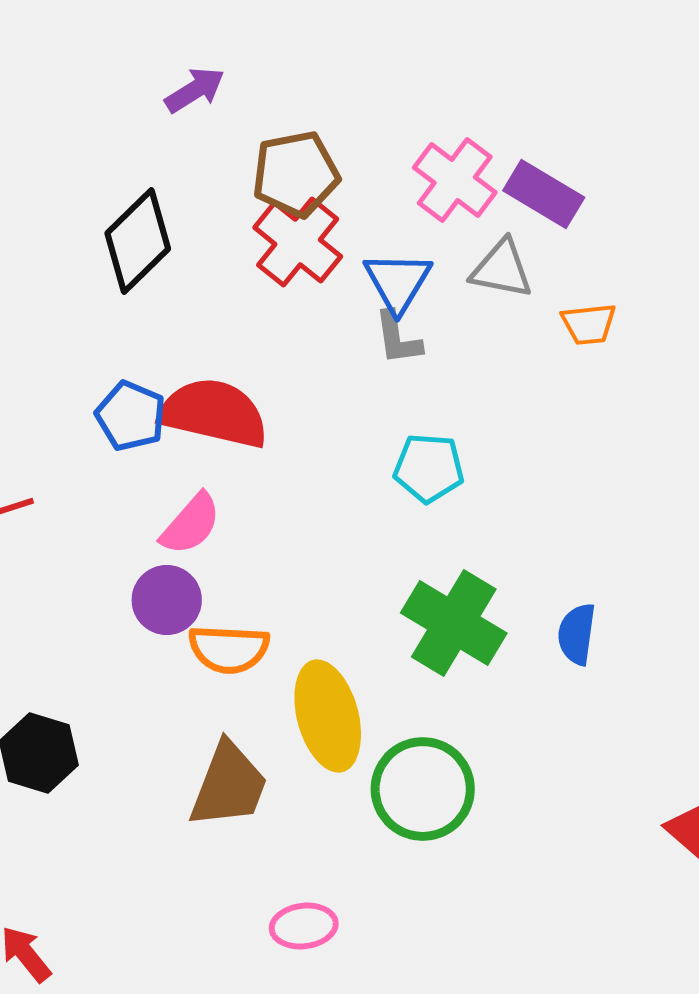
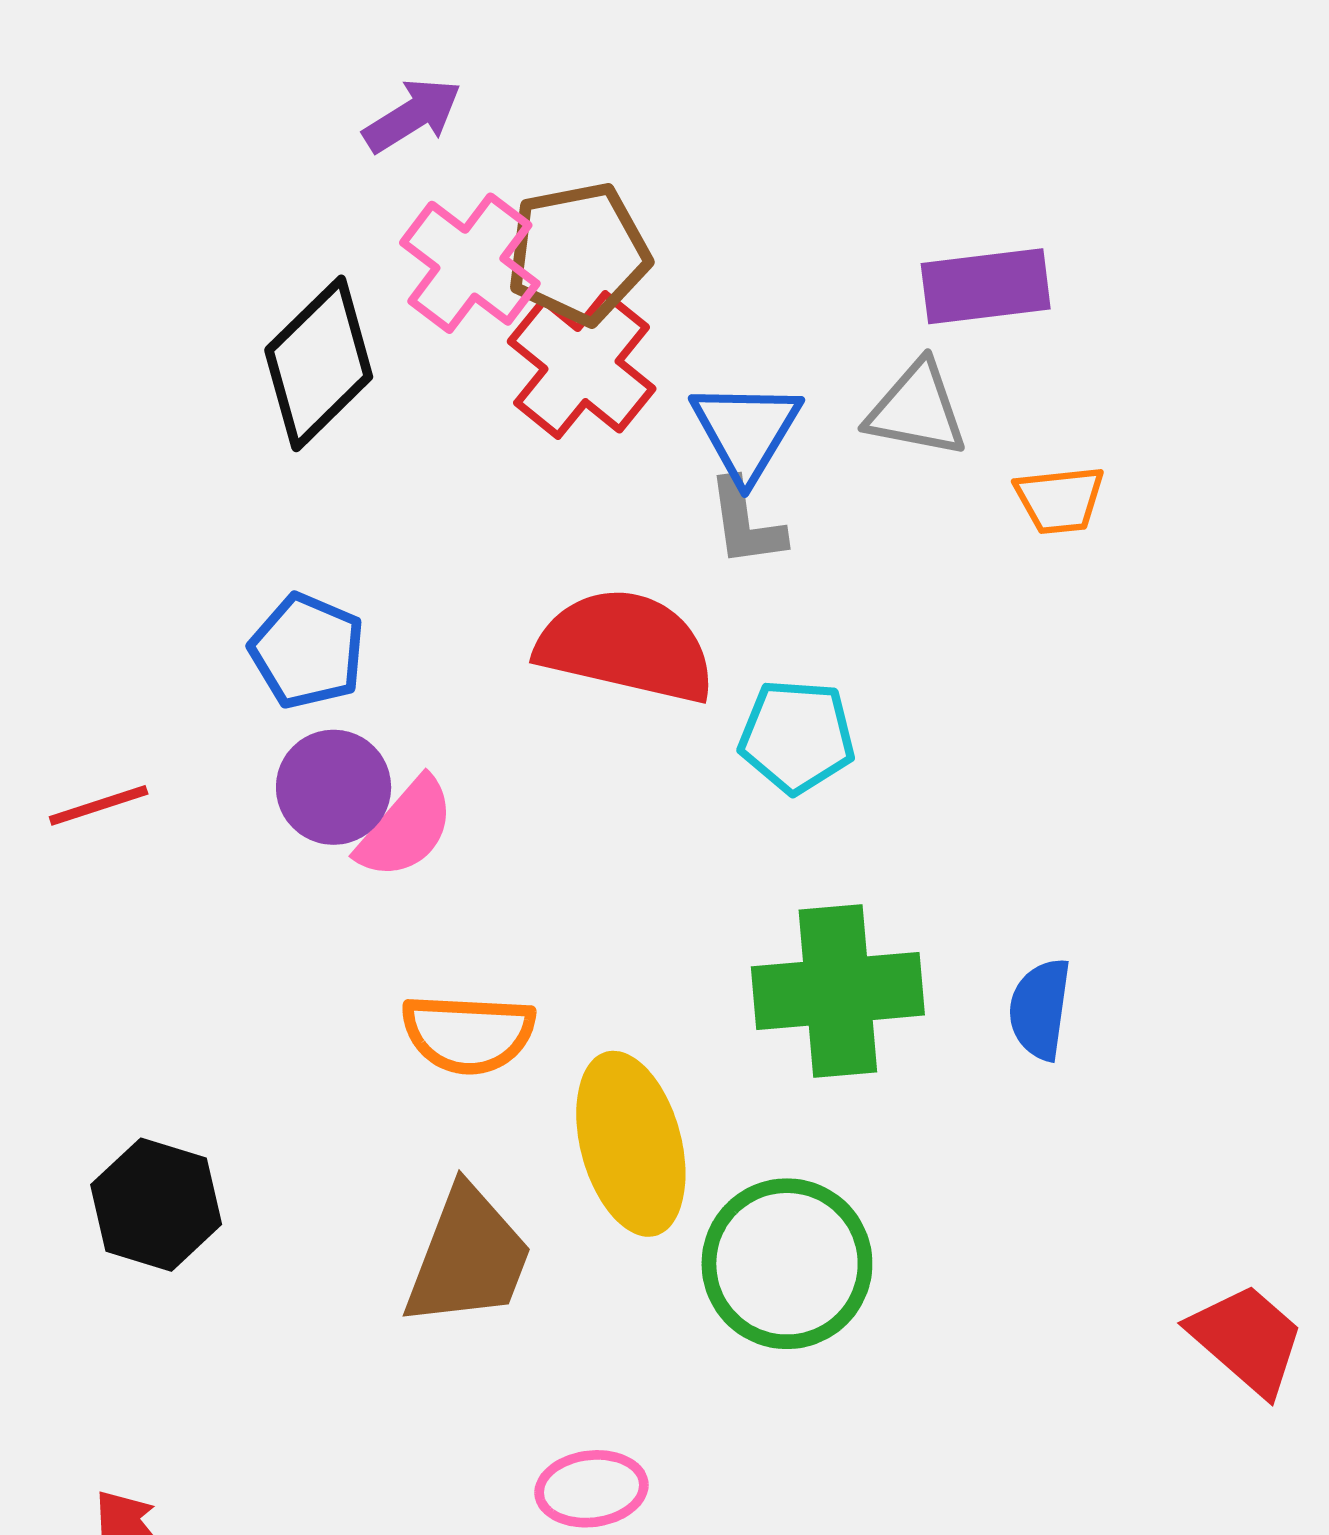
pink cross: (455, 180) -> (470, 263), moved
purple rectangle: (544, 194) -> (986, 286), turned -38
red semicircle: (214, 413) -> (626, 646), moved
purple circle: (167, 600) -> (334, 787), moved
green cross: (454, 623) -> (838, 991), turned -36

